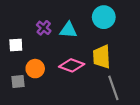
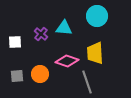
purple cross: (44, 28) -> (41, 34), moved
orange circle: (35, 69) -> (40, 74), moved
gray line: (113, 88) -> (87, 82), moved

